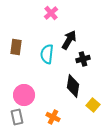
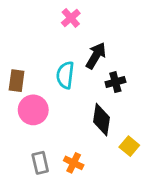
brown rectangle: (16, 47) -> (17, 81), moved
pink circle: (24, 95) -> (33, 110), moved
gray rectangle: (17, 117) -> (40, 163), moved

